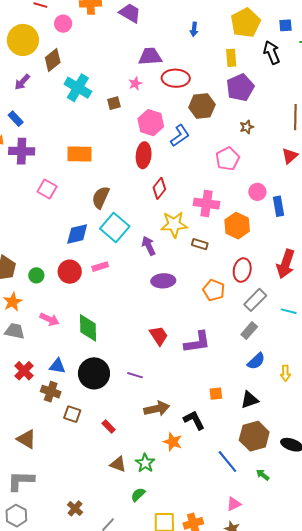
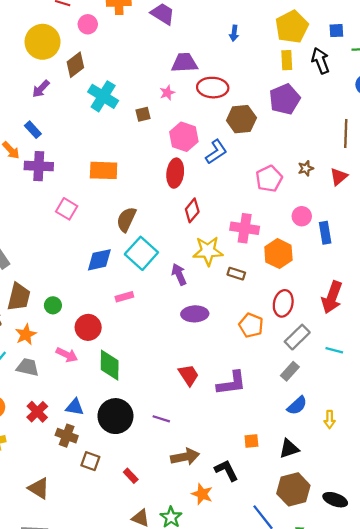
yellow rectangle: (231, 58) -> (287, 60), moved
brown star: (247, 127) -> (306, 168), moved
red circle: (70, 272) -> (88, 327), moved

